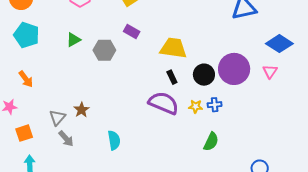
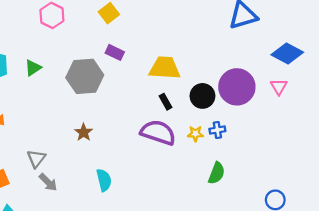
green triangle: (73, 40) -> (33, 68), moved
gray hexagon: (104, 50) -> (85, 76), size x1.4
brown star: (81, 110) -> (84, 132), moved

